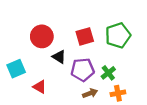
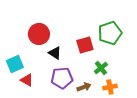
red square: (85, 36) -> (85, 45), moved
purple pentagon: (83, 70) -> (62, 78), moved
red triangle: (40, 87) -> (27, 80), moved

